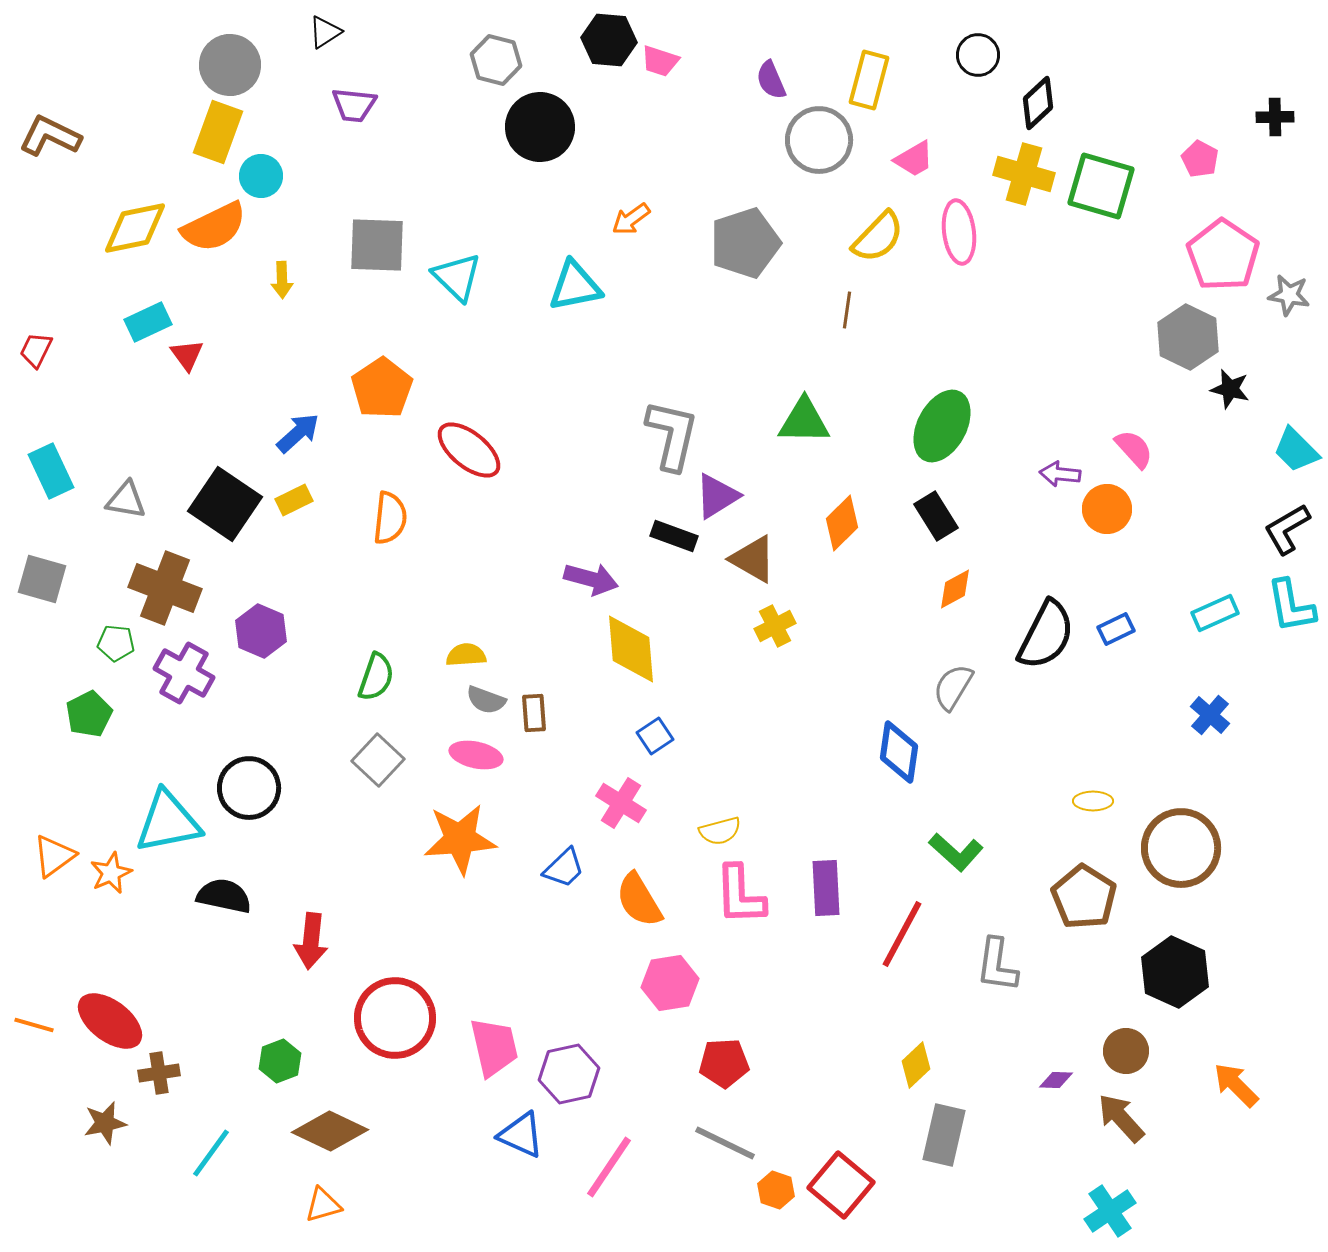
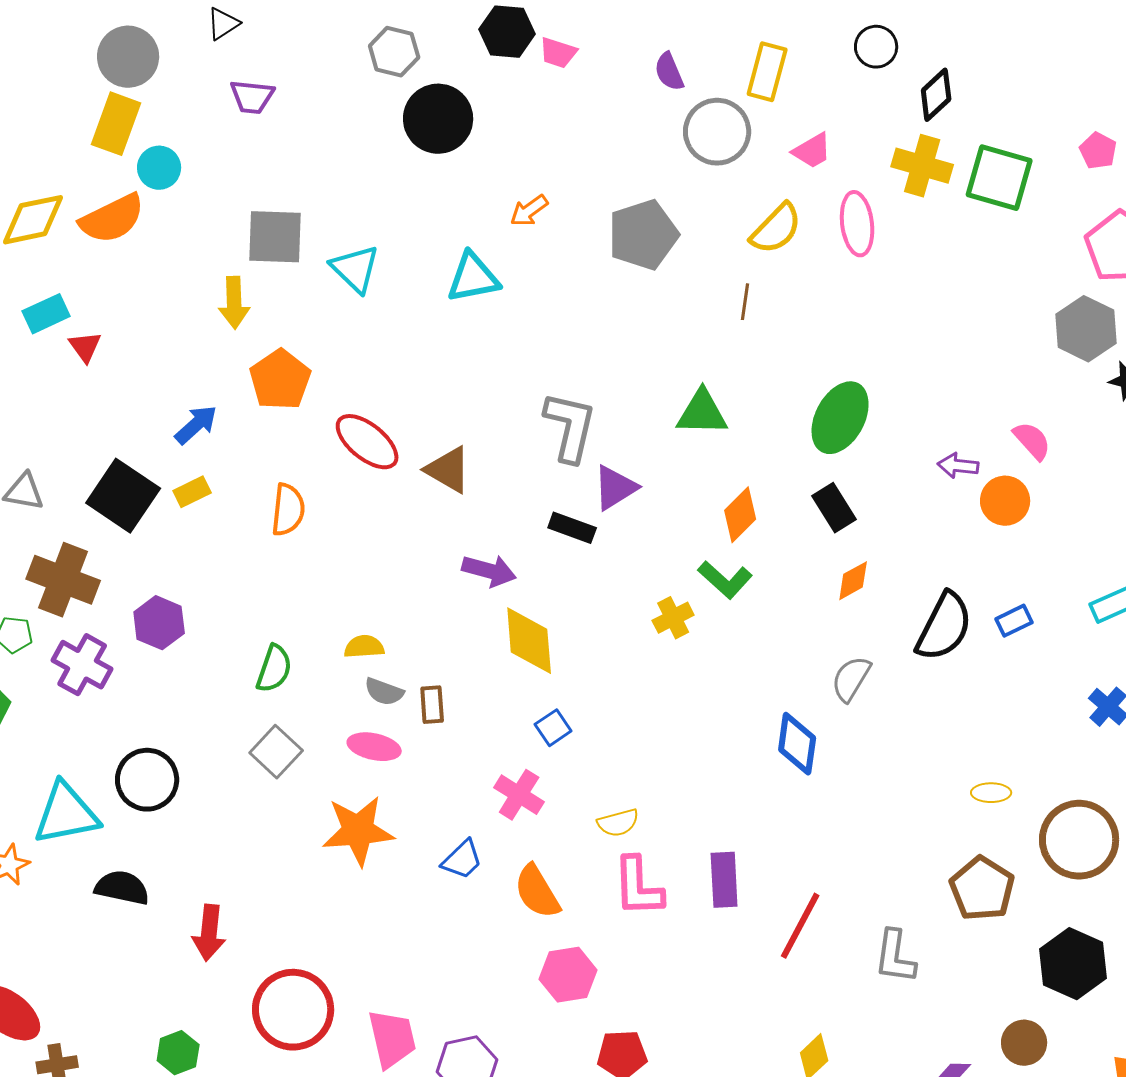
yellow arrow: (282, 280) -> (234, 303), moved, size x1.4
brown triangle: (753, 559) -> (448, 470), moved
green L-shape: (956, 852) -> (725, 580), moved

